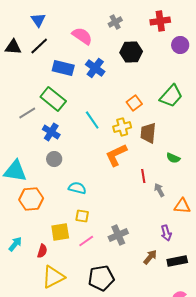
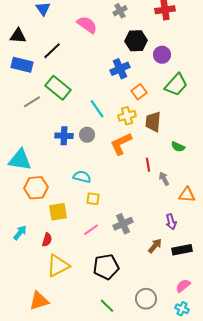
purple circle: (180, 45) -> (162, 55), moved
black line: (39, 46) -> (52, 51), moved
blue rectangle: (63, 68) -> (22, 65), moved
blue cross: (95, 68) -> (120, 69), moved, turned 30
blue cross: (51, 132) -> (64, 136), moved, turned -30
gray circle: (54, 159) -> (87, 135), moved
yellow square: (82, 216) -> (93, 199), moved
yellow square: (60, 232) -> (58, 212), moved

